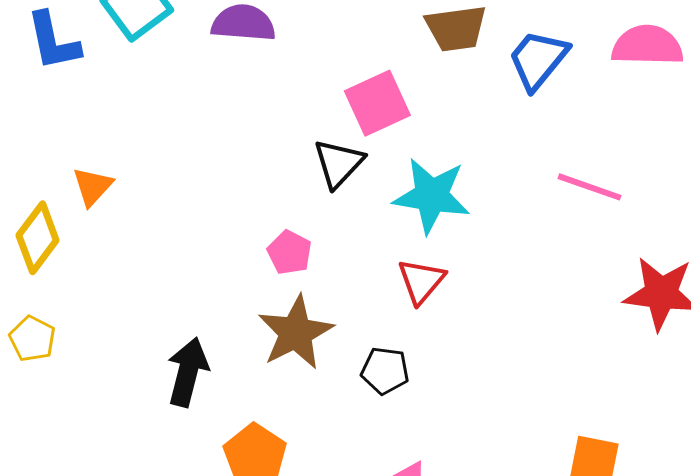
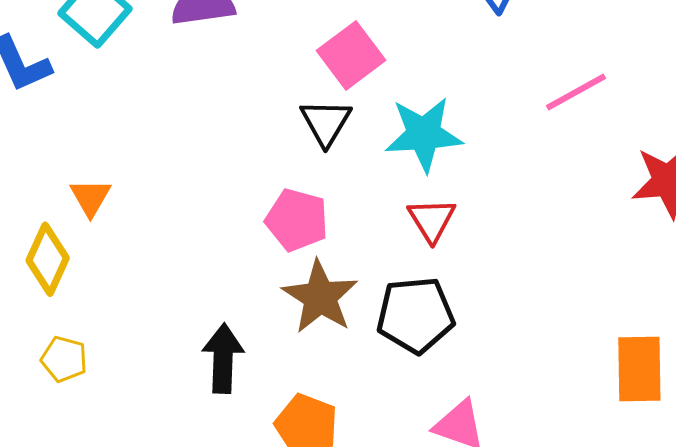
pink line: (589, 187) -> (576, 92), turned -36
pink pentagon: (289, 252) -> (297, 220), size x1.4
black pentagon: (385, 371) -> (415, 315), size x1.6

